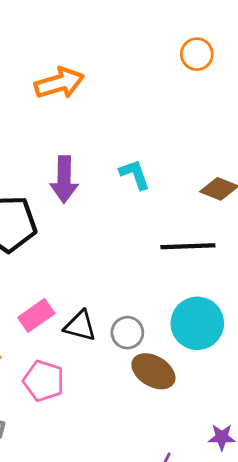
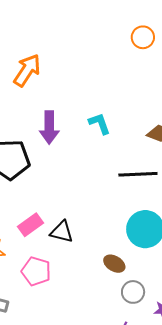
orange arrow: (59, 83) -> (27, 70), moved, turned -40
gray circle: (127, 333) -> (133, 292), moved
brown ellipse: (153, 371) -> (114, 264), size x0.7

